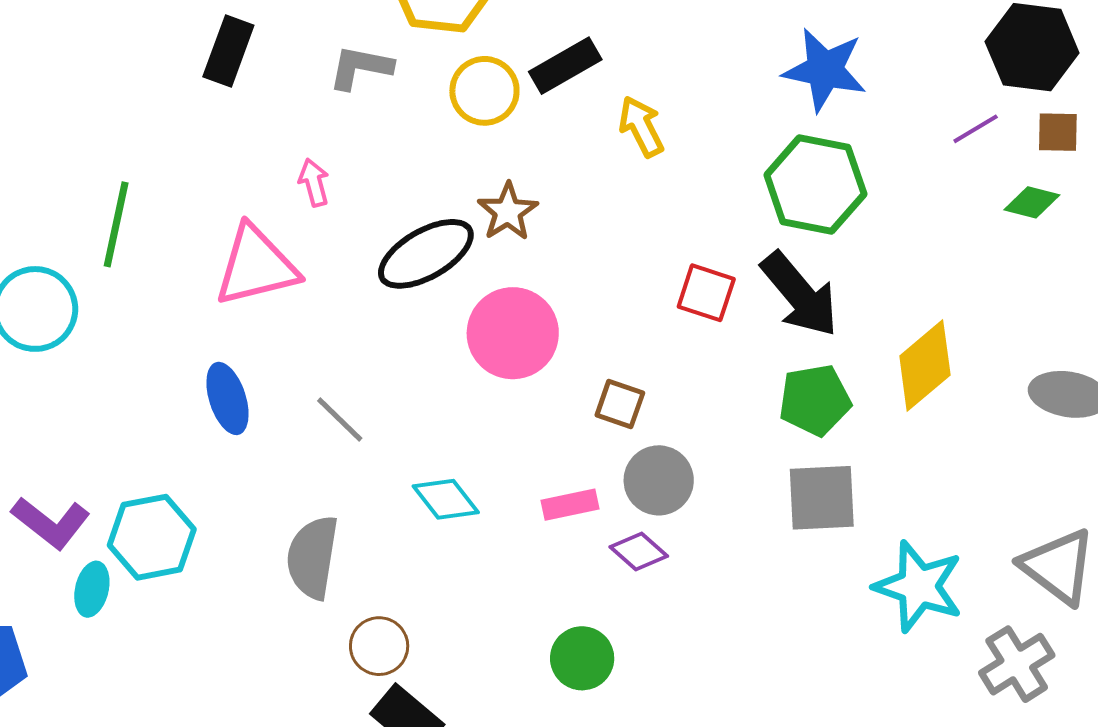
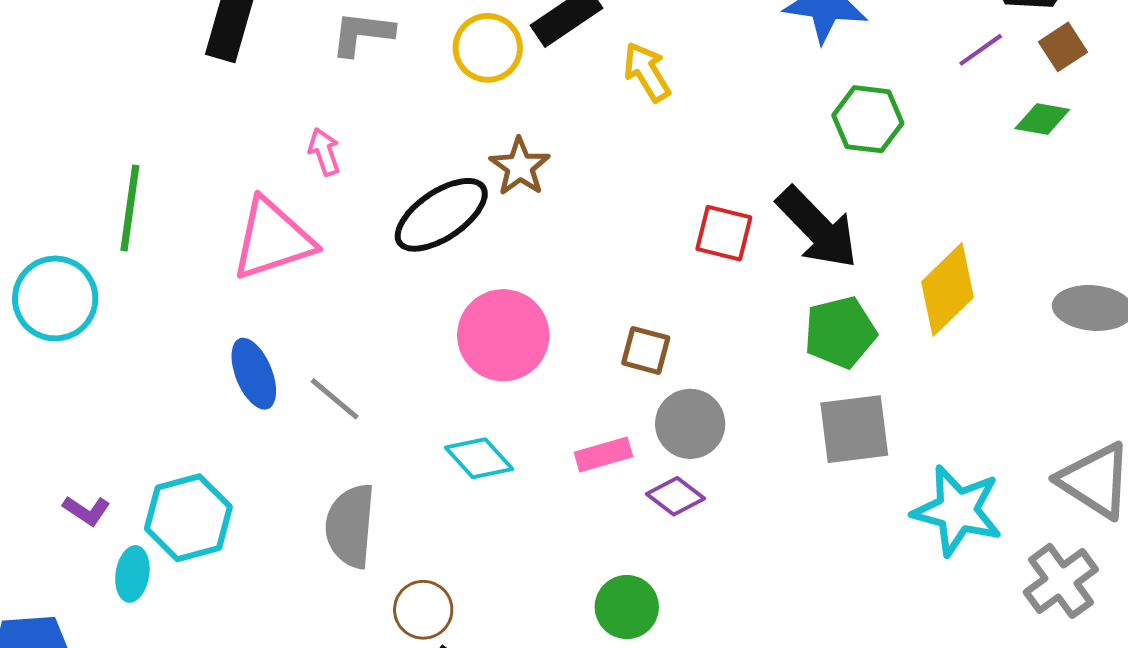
brown square: (1058, 132) -> (1063, 47), turned -30
green hexagon: (815, 184) -> (868, 119), moved, size x0.7
pink circle: (513, 333) -> (503, 335), moved
gray line: (340, 419) -> (335, 399), moved
purple L-shape: (51, 523) -> (87, 511), size x0.6

